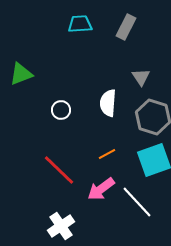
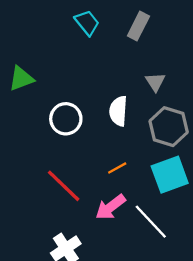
cyan trapezoid: (80, 24) -> (87, 23), turned 55
white circle: (61, 110) -> (66, 119), size x1.5

